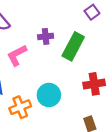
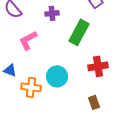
purple cross: (46, 36) -> (52, 13), moved
orange cross: (20, 107) -> (31, 87), turned 30

